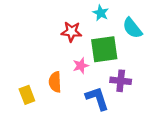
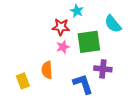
cyan star: (101, 13) -> (77, 11), moved
pink star: (81, 66) -> (63, 47), moved

